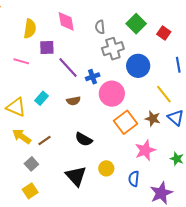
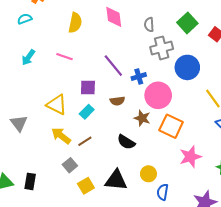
purple square: (47, 47) -> (88, 87), moved
cyan rectangle: (42, 98) -> (87, 112), moved
brown star: (153, 119) -> (142, 118), moved
orange square: (125, 122) -> (171, 126), turned -30
black triangle: (76, 176) -> (116, 180), turned -45
blue semicircle: (134, 179) -> (163, 192), moved
yellow square: (30, 191) -> (86, 186), moved

